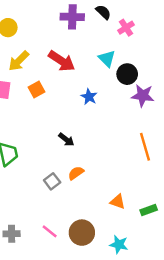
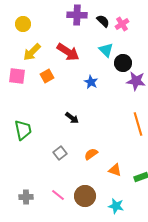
black semicircle: (103, 12) -> (103, 21), moved
orange semicircle: (76, 173) -> (91, 154), moved

